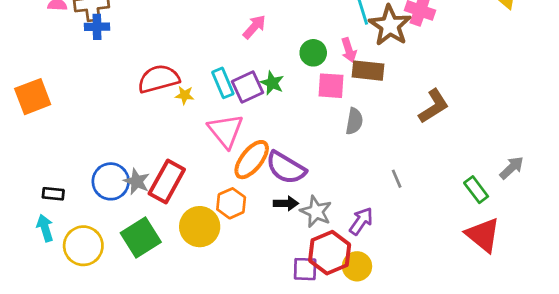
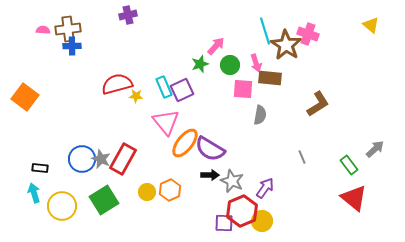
pink arrow: (254, 27) -> (216, 46), moved
green star: (272, 83) -> (200, 64), moved, turned 30
orange square: (33, 97) -> (25, 97), turned -32
gray line: (397, 179) -> (302, 157), moved
orange hexagon: (231, 203) -> (170, 190), moved
yellow circle: (200, 227) -> (147, 192), size x0.6

